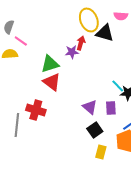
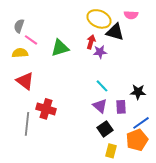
yellow ellipse: (89, 20) -> (99, 19), turned -45
purple star: (72, 52) -> (100, 52), moved
green triangle: (50, 64) -> (60, 48), moved
red triangle: (52, 82) -> (25, 81), moved
cyan line: (118, 86) -> (102, 86), moved

